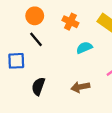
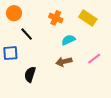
orange circle: (35, 16) -> (14, 13), moved
brown arrow: (80, 87) -> (64, 62), moved

